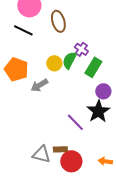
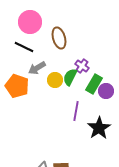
gray arrow: (39, 85) -> (37, 68), moved
purple circle: (103, 91) -> (106, 91), moved
purple line: (75, 122) -> (76, 111), moved, turned 54

